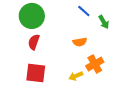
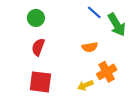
green circle: (32, 16) -> (36, 18), size x0.6
green arrow: (104, 22) -> (117, 25), size x1.5

